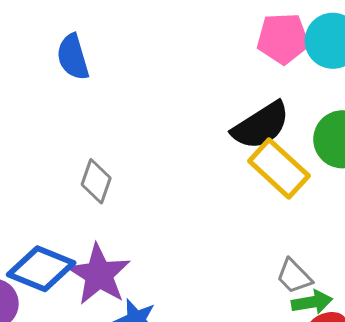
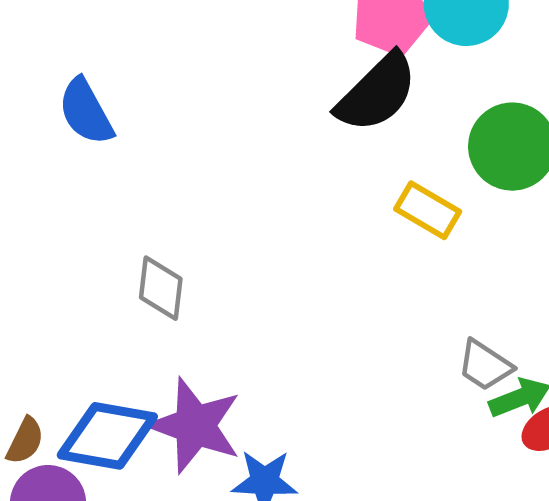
black semicircle: (261, 126) -> (377, 93), moved
yellow rectangle: (279, 168) -> (428, 210), size x0.7

